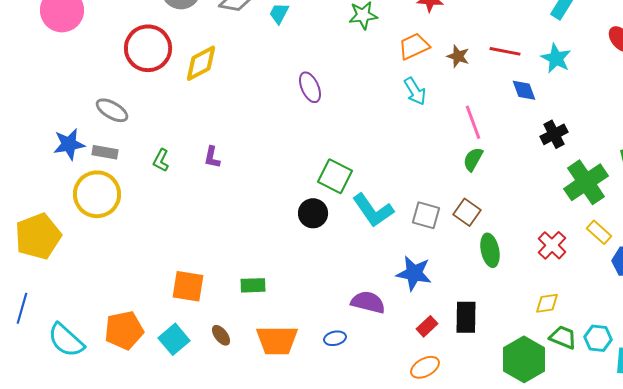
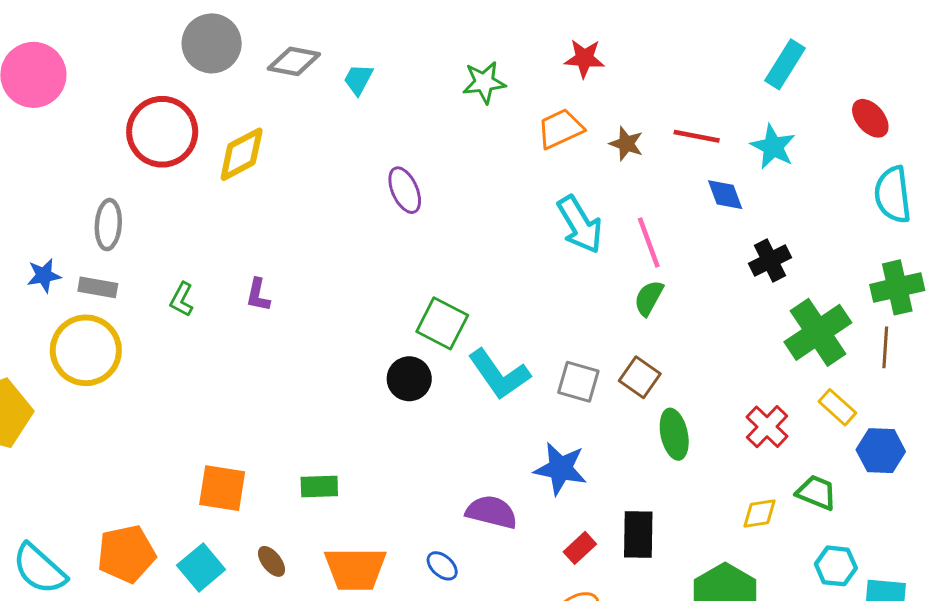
cyan arrow: (415, 91) -> (580, 225), moved, size x1.4
gray ellipse: (112, 110) -> (108, 225), turned 64
blue star: (69, 144) -> (44, 275), size x0.7
green trapezoid: (563, 337) -> (816, 493), moved
blue ellipse: (335, 338) -> (442, 566), turned 55

